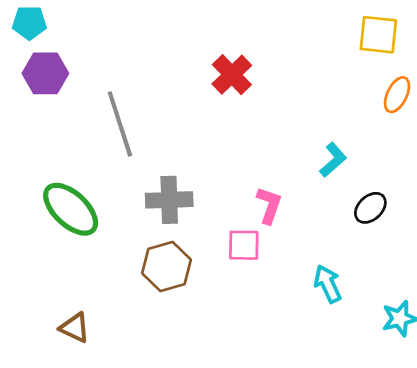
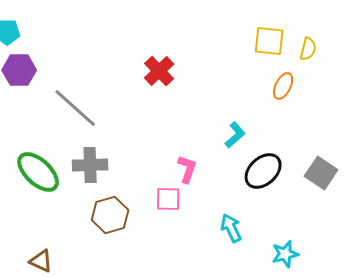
gray line: (120, 124) -> (75, 108), turned -30
gray cross: (169, 200) -> (90, 165), moved
black ellipse: (370, 208) -> (263, 171), size x1.5

